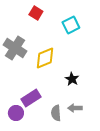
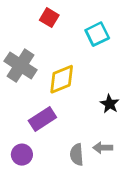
black star: (72, 79) -> (110, 104), moved
purple rectangle: (31, 98) -> (42, 119), moved

